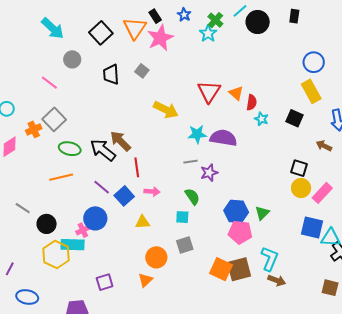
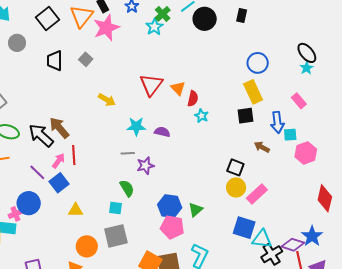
yellow arrow: (166, 110) -> (107, 100), size x0.7
black square: (294, 118) -> (246, 116), moved, turned -36
purple semicircle: (223, 138) -> (162, 132), size x0.6
pink arrow: (152, 192) -> (59, 161), moved, turned -63
gray square: (185, 245) -> (116, 236), size x1.4

